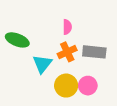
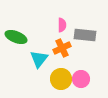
gray rectangle: (94, 52) -> (85, 35), moved

